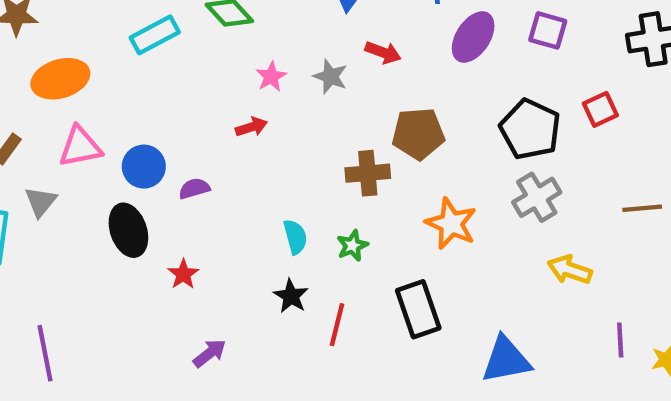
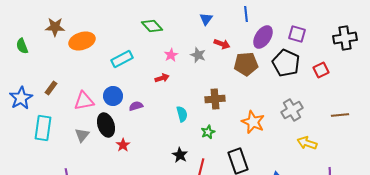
cyan rectangle: (155, 35) -> (122, 59), moved
orange ellipse: (60, 79) -> (82, 41), moved
black pentagon: (530, 129) -> (286, 63), moved
brown pentagon: (418, 134) -> (246, 64), moved
pink triangle: (80, 147) -> (84, 101), moved
gray triangle: (41, 202) -> (82, 135), moved
cyan semicircle: (295, 237) -> (182, 114), moved
red star: (183, 274) -> (123, 145), moved

